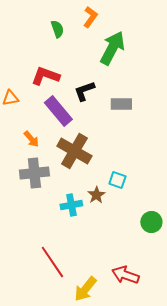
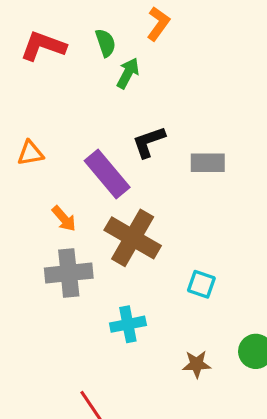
green arrow: (112, 48) -> (128, 73), moved, size x0.6
red L-shape: (45, 76) -> (43, 46), moved
brown star: (96, 195) -> (197, 364), moved, turned 30

